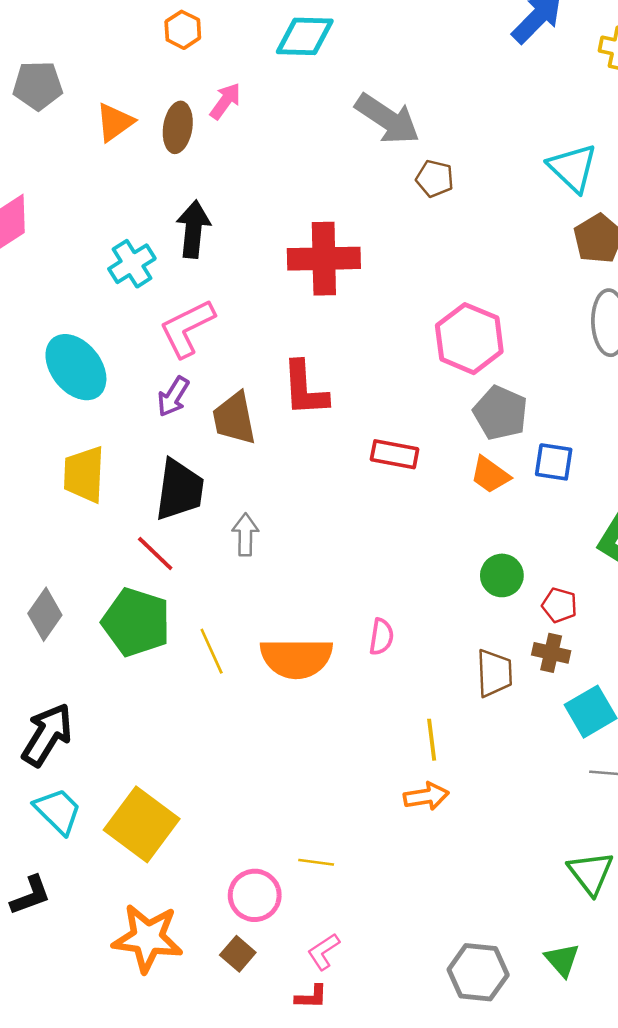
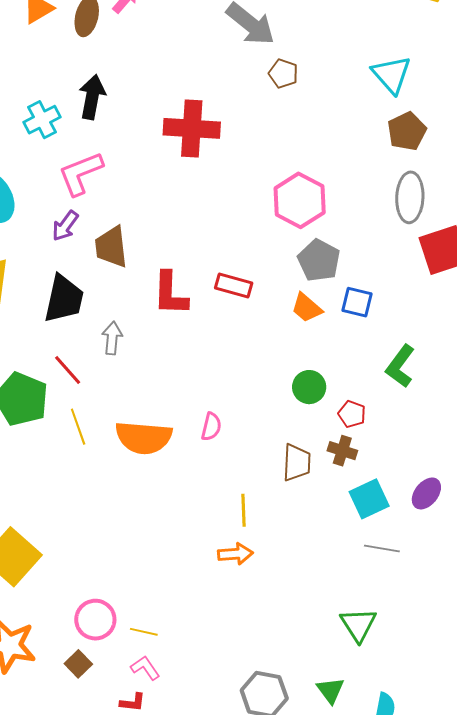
red L-shape: (305, 389) -> (170, 294), moved
red line: (155, 554) -> (68, 370), moved
yellow line: (316, 862) -> (144, 632), moved
pink L-shape: (324, 952) -> (145, 668), turned 84

